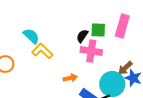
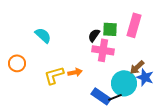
yellow L-shape: (42, 51) -> (54, 75), moved, turned -60
orange arrow: (70, 78) -> (75, 72), moved

